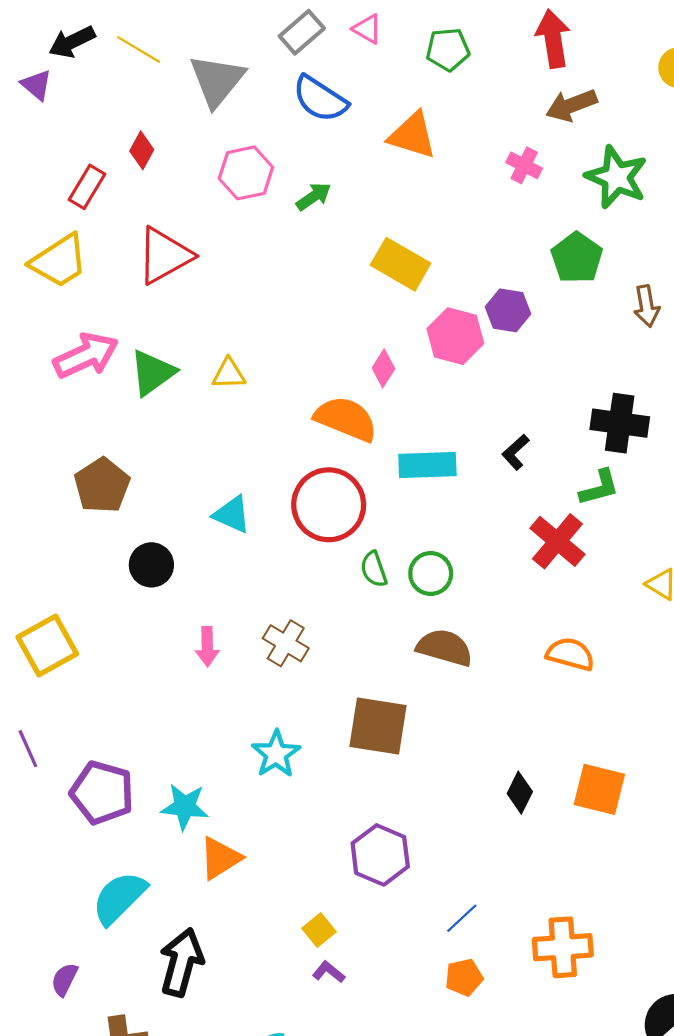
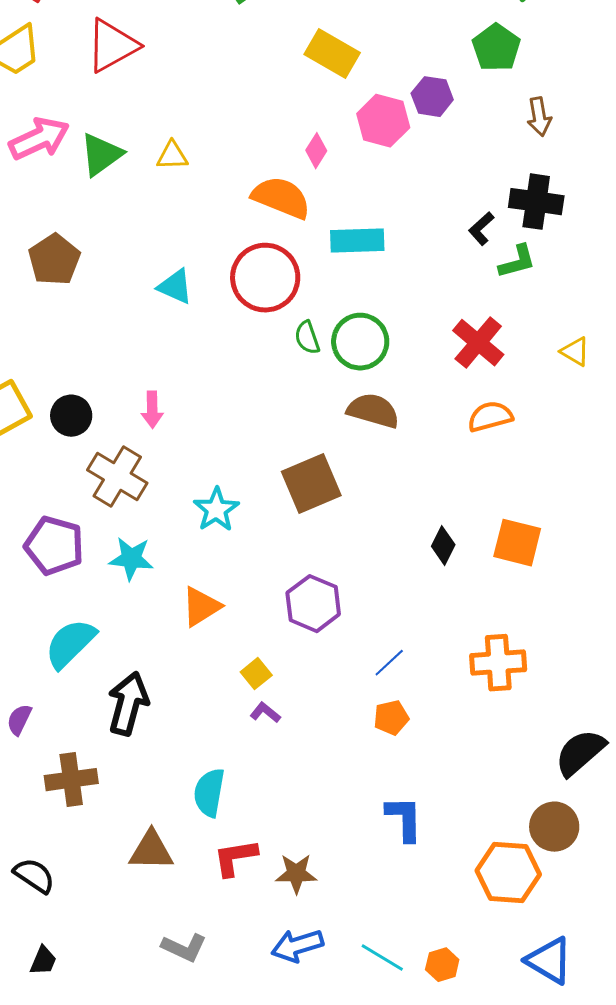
brown arrow: (647, 306) -> (539, 117), moved
black L-shape: (516, 452) -> (481, 229), moved
red cross: (557, 541) -> (478, 343), moved
black circle: (151, 565) -> (71, 416), moved
green circle: (431, 574) -> (360, 342), size x1.4
brown cross: (286, 643) -> (117, 477), moved, size x1.4
orange semicircle: (570, 654) -> (490, 417), turned -30
brown square: (378, 726) -> (311, 484), turned -32
orange triangle: (220, 858) -> (201, 607), moved
orange cross: (563, 947) -> (498, 663), moved

